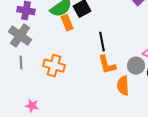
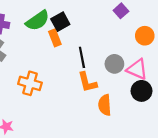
orange rectangle: (67, 23) -> (55, 38), moved
gray circle: (136, 66) -> (114, 64), moved

